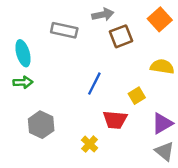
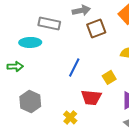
cyan ellipse: (23, 53) -> (30, 42), moved, turned -75

